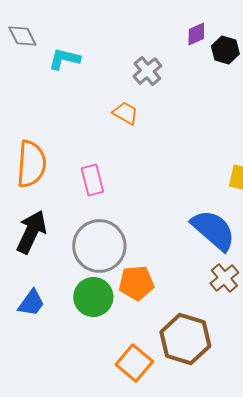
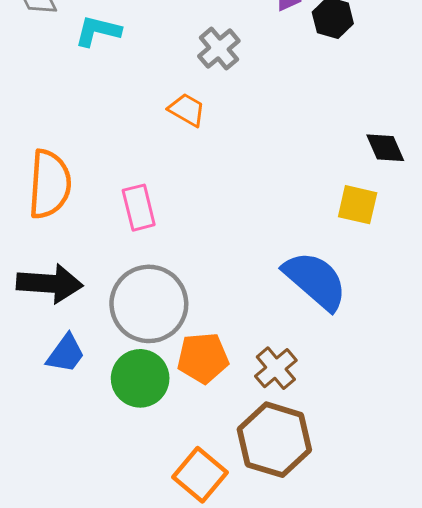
black arrow: (31, 232) -> (50, 283), turned 69
brown cross: (224, 278) -> (276, 368), moved
blue trapezoid: (31, 303) -> (66, 354), moved

